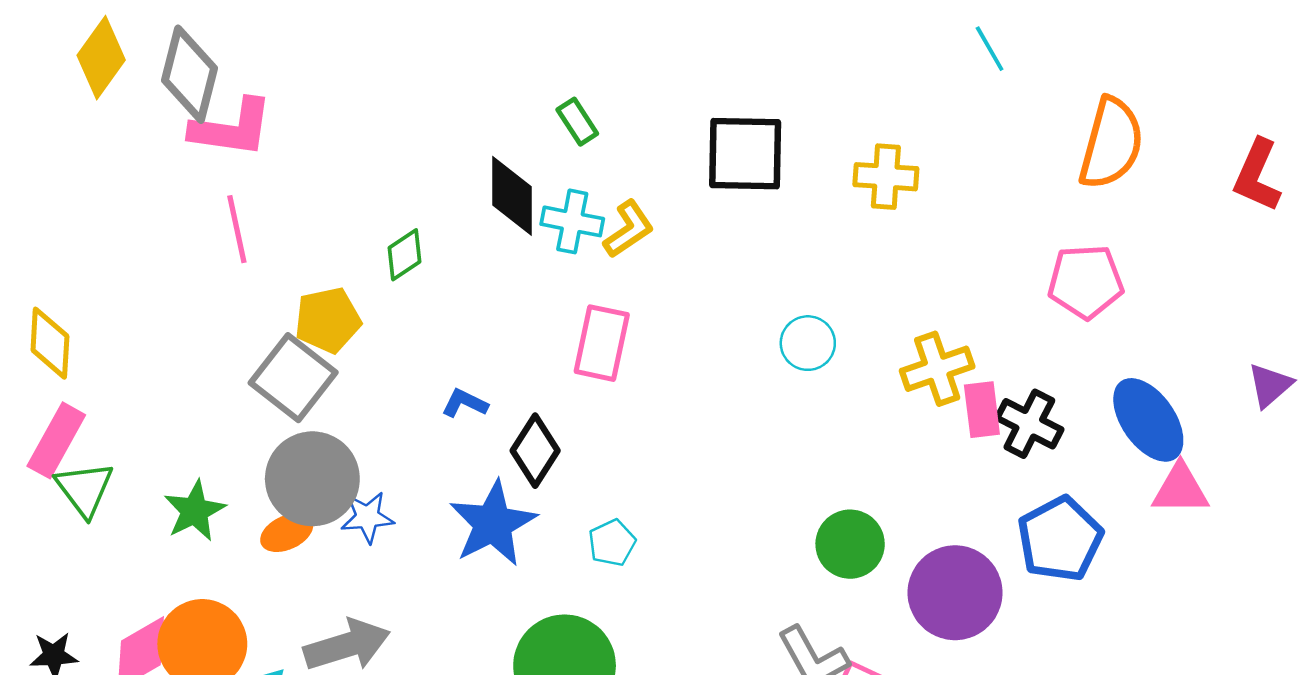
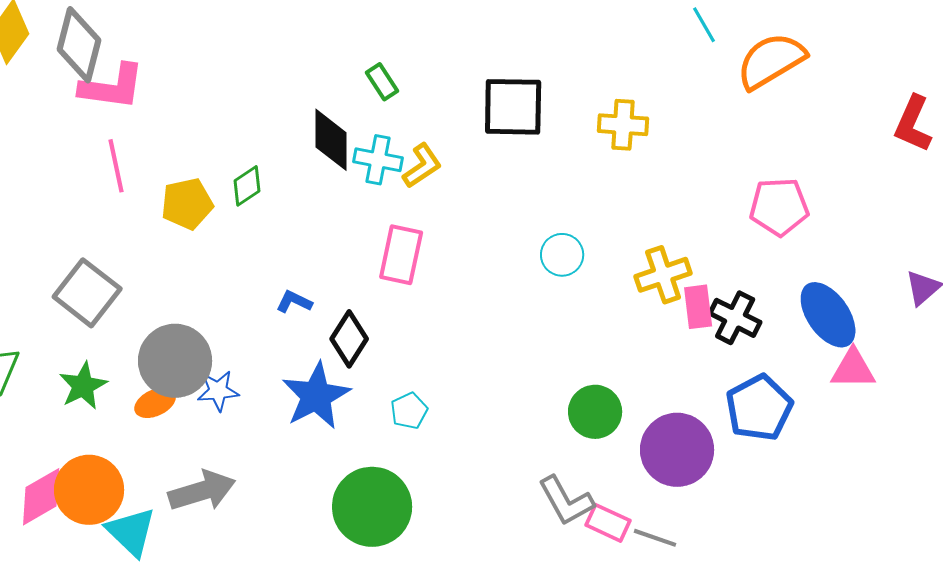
orange semicircle: (1111, 143) -> (771, 61), moved, turned -136
yellow pentagon: (328, 320) -> (187, 204), moved
gray square: (293, 378) -> (87, 293), moved

